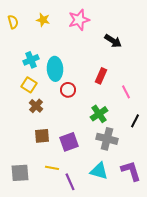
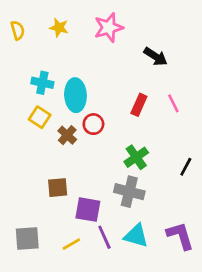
cyan cross: (31, 60) -> (42, 83), turned 35
pink line: (126, 92) -> (173, 103), moved
brown cross: (36, 106) -> (67, 135), moved
gray cross: (107, 139) -> (129, 192), moved
purple square: (69, 142) -> (88, 210), moved, turned 30
yellow line: (52, 168) -> (71, 244), moved, turned -40
purple line: (70, 182) -> (104, 237), moved

